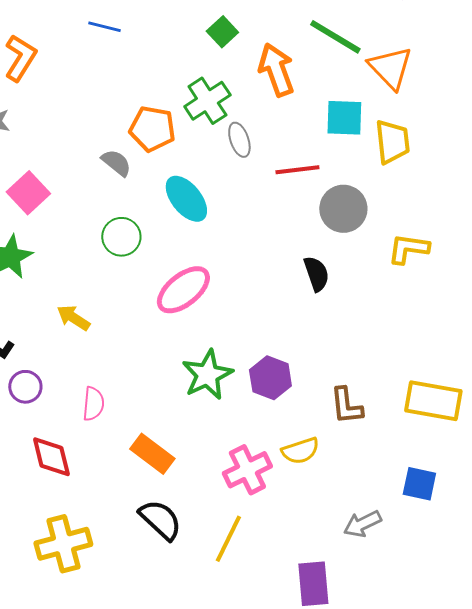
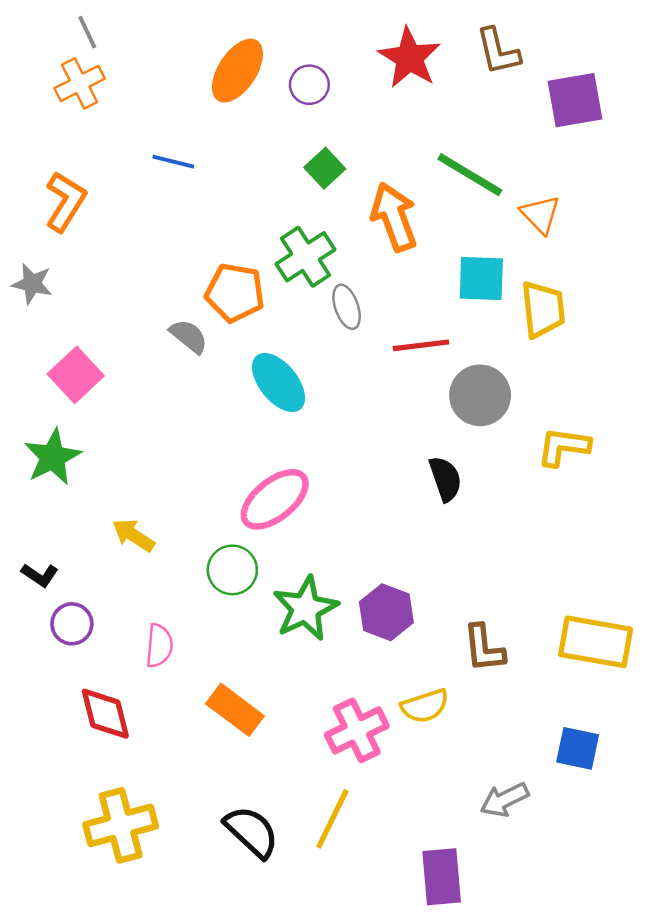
orange triangle: (390, 68) -> (540, 214), size x0.7
green circle: (121, 237) -> (232, 570), moved
black semicircle: (160, 520) -> (252, 832), moved

